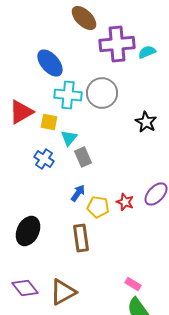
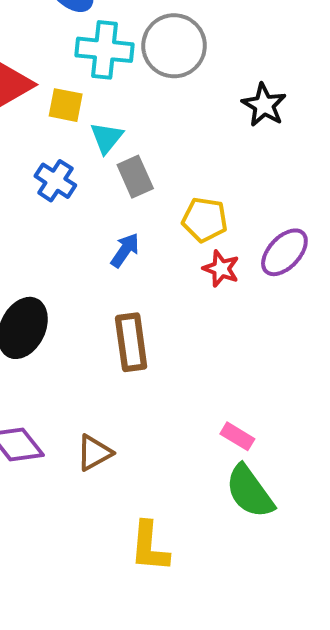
yellow pentagon: (98, 207) -> (205, 220), moved
brown triangle: (63, 292) -> (94, 453), size x0.7

